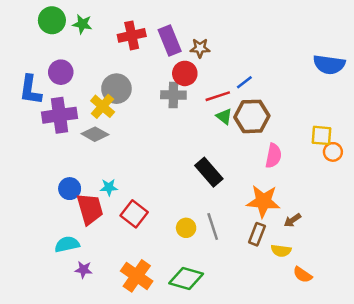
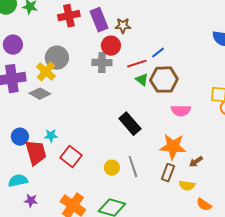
pink semicircle: (273, 156) -> (181, 111), turned 78

